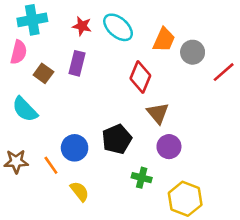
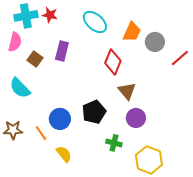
red star: (82, 26) -> (50, 15), moved

